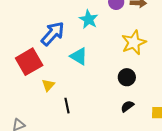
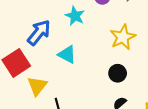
yellow triangle: (48, 85) -> (37, 86), size x1.5

